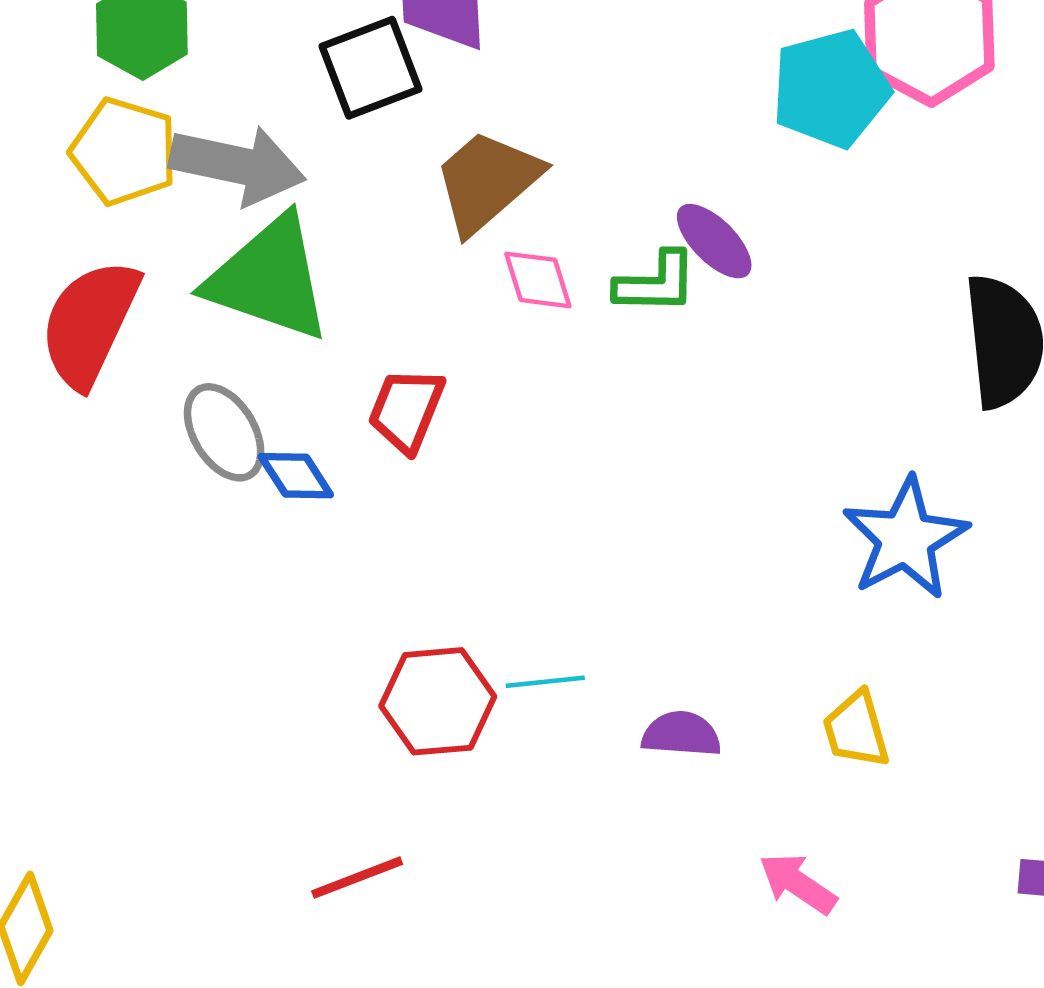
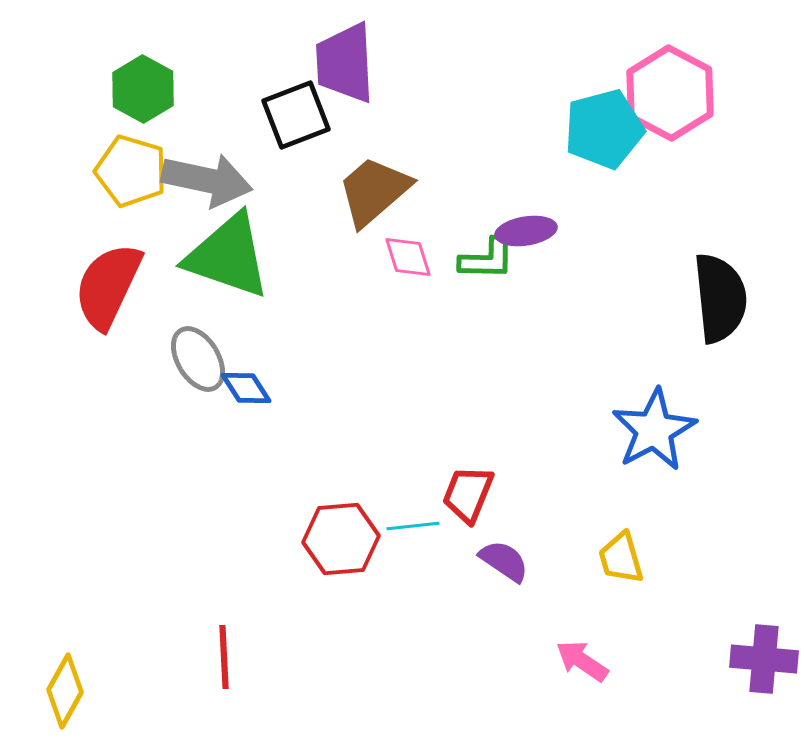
purple ellipse: (714, 241) -> (526, 231), turned -54
red trapezoid: (406, 410) -> (468, 494), moved
purple semicircle: (681, 734) -> (504, 561), turned 30
red line: (357, 878) -> (224, 657), moved, turned -72

